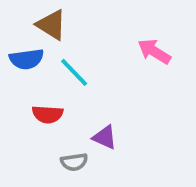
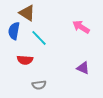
blue semicircle: (27, 59) -> (14, 31), turned 108
purple triangle: (105, 137) -> (83, 68), moved

